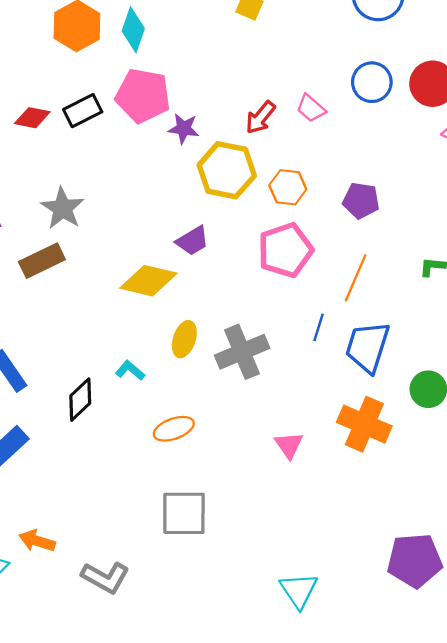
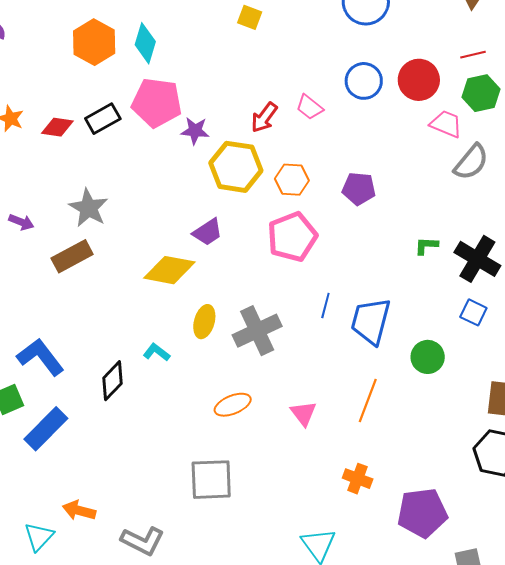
orange line: (356, 278) -> (368, 401), moved
orange cross: (364, 424) -> (358, 479), moved, size x0.6
orange ellipse: (174, 429) -> (233, 405), moved

